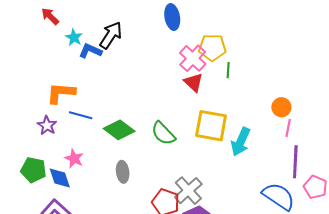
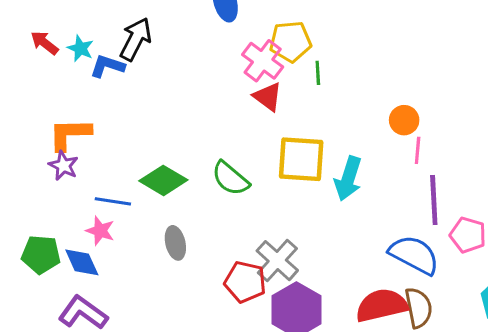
red arrow: (50, 16) -> (44, 43), moved
blue line: (81, 115) -> (113, 201), moved
purple star: (47, 125) -> (63, 166), moved

